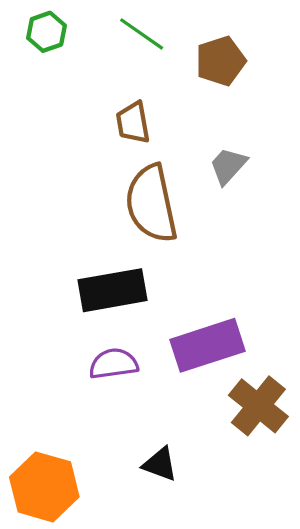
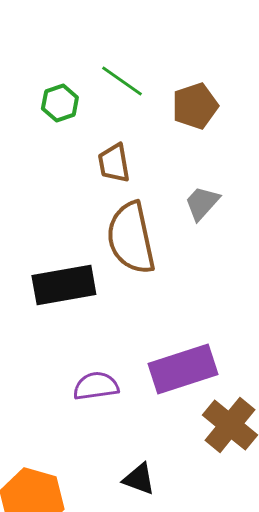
green hexagon: (46, 32) -> (60, 103), moved
black rectangle: (112, 290) -> (64, 285), moved

